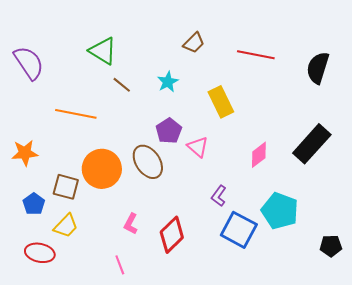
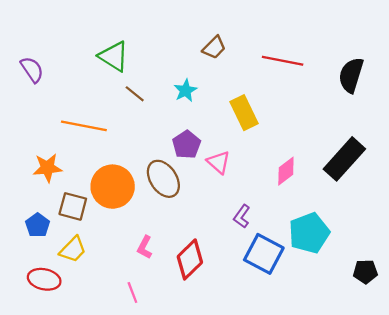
purple semicircle: (29, 63) -> (32, 70), size x0.7
orange star: (25, 153) -> (47, 168), moved
cyan pentagon: (280, 211) -> (309, 233), turned 30

